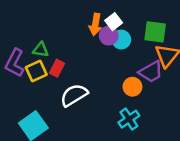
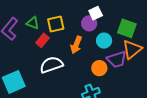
orange arrow: (95, 24) -> (76, 45), moved
cyan circle: (121, 40) -> (104, 41), moved
yellow square: (36, 71) -> (56, 24), moved

